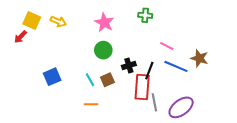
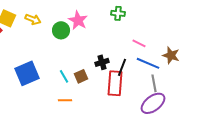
green circle: (103, 50) -> (61, 30), moved
blue square: (52, 77) -> (27, 73), size x1.4
gray line: (154, 102) -> (154, 83), moved

